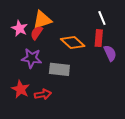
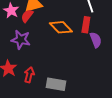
gray rectangle: (59, 69) -> (56, 84), moved
red arrow: (43, 94) -> (29, 75), turned -70

